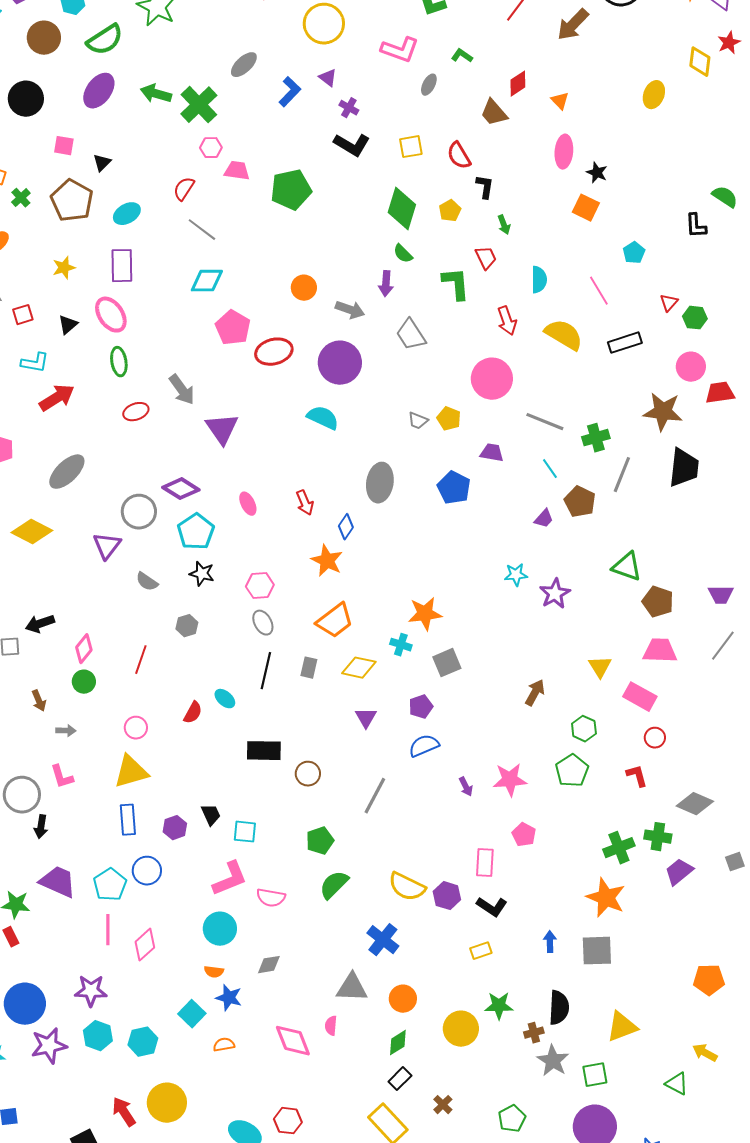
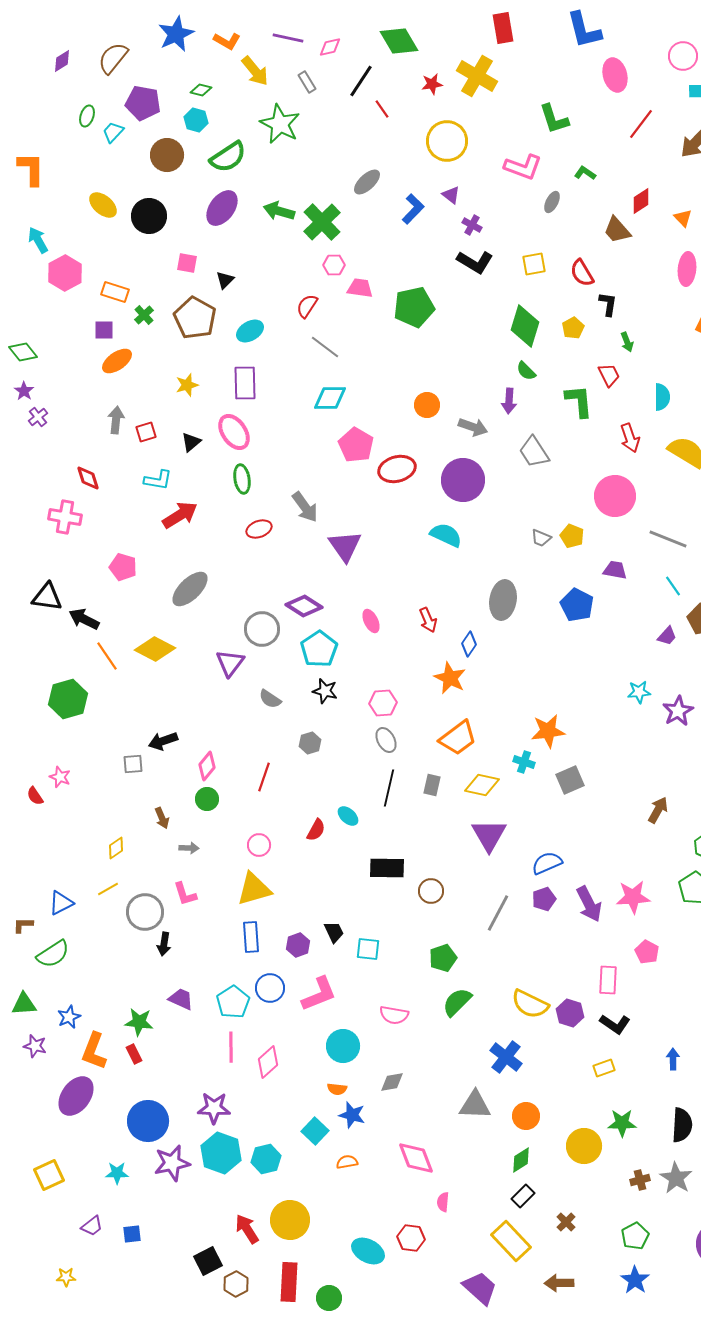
purple pentagon: (421, 707) -> (544, 899), moved
purple triangle: (366, 718) -> (489, 835), size x1.6
purple arrow: (466, 787) -> (589, 904), size x1.8
pink L-shape: (230, 879) -> (319, 994), moved
purple trapezoid: (58, 882) -> (181, 999), size x0.7
pink semicircle: (331, 1026) -> (443, 1202), moved
brown cross: (534, 1033) -> (640, 1180), moved
cyan hexagon: (98, 1036) -> (221, 1153), size x1.4

